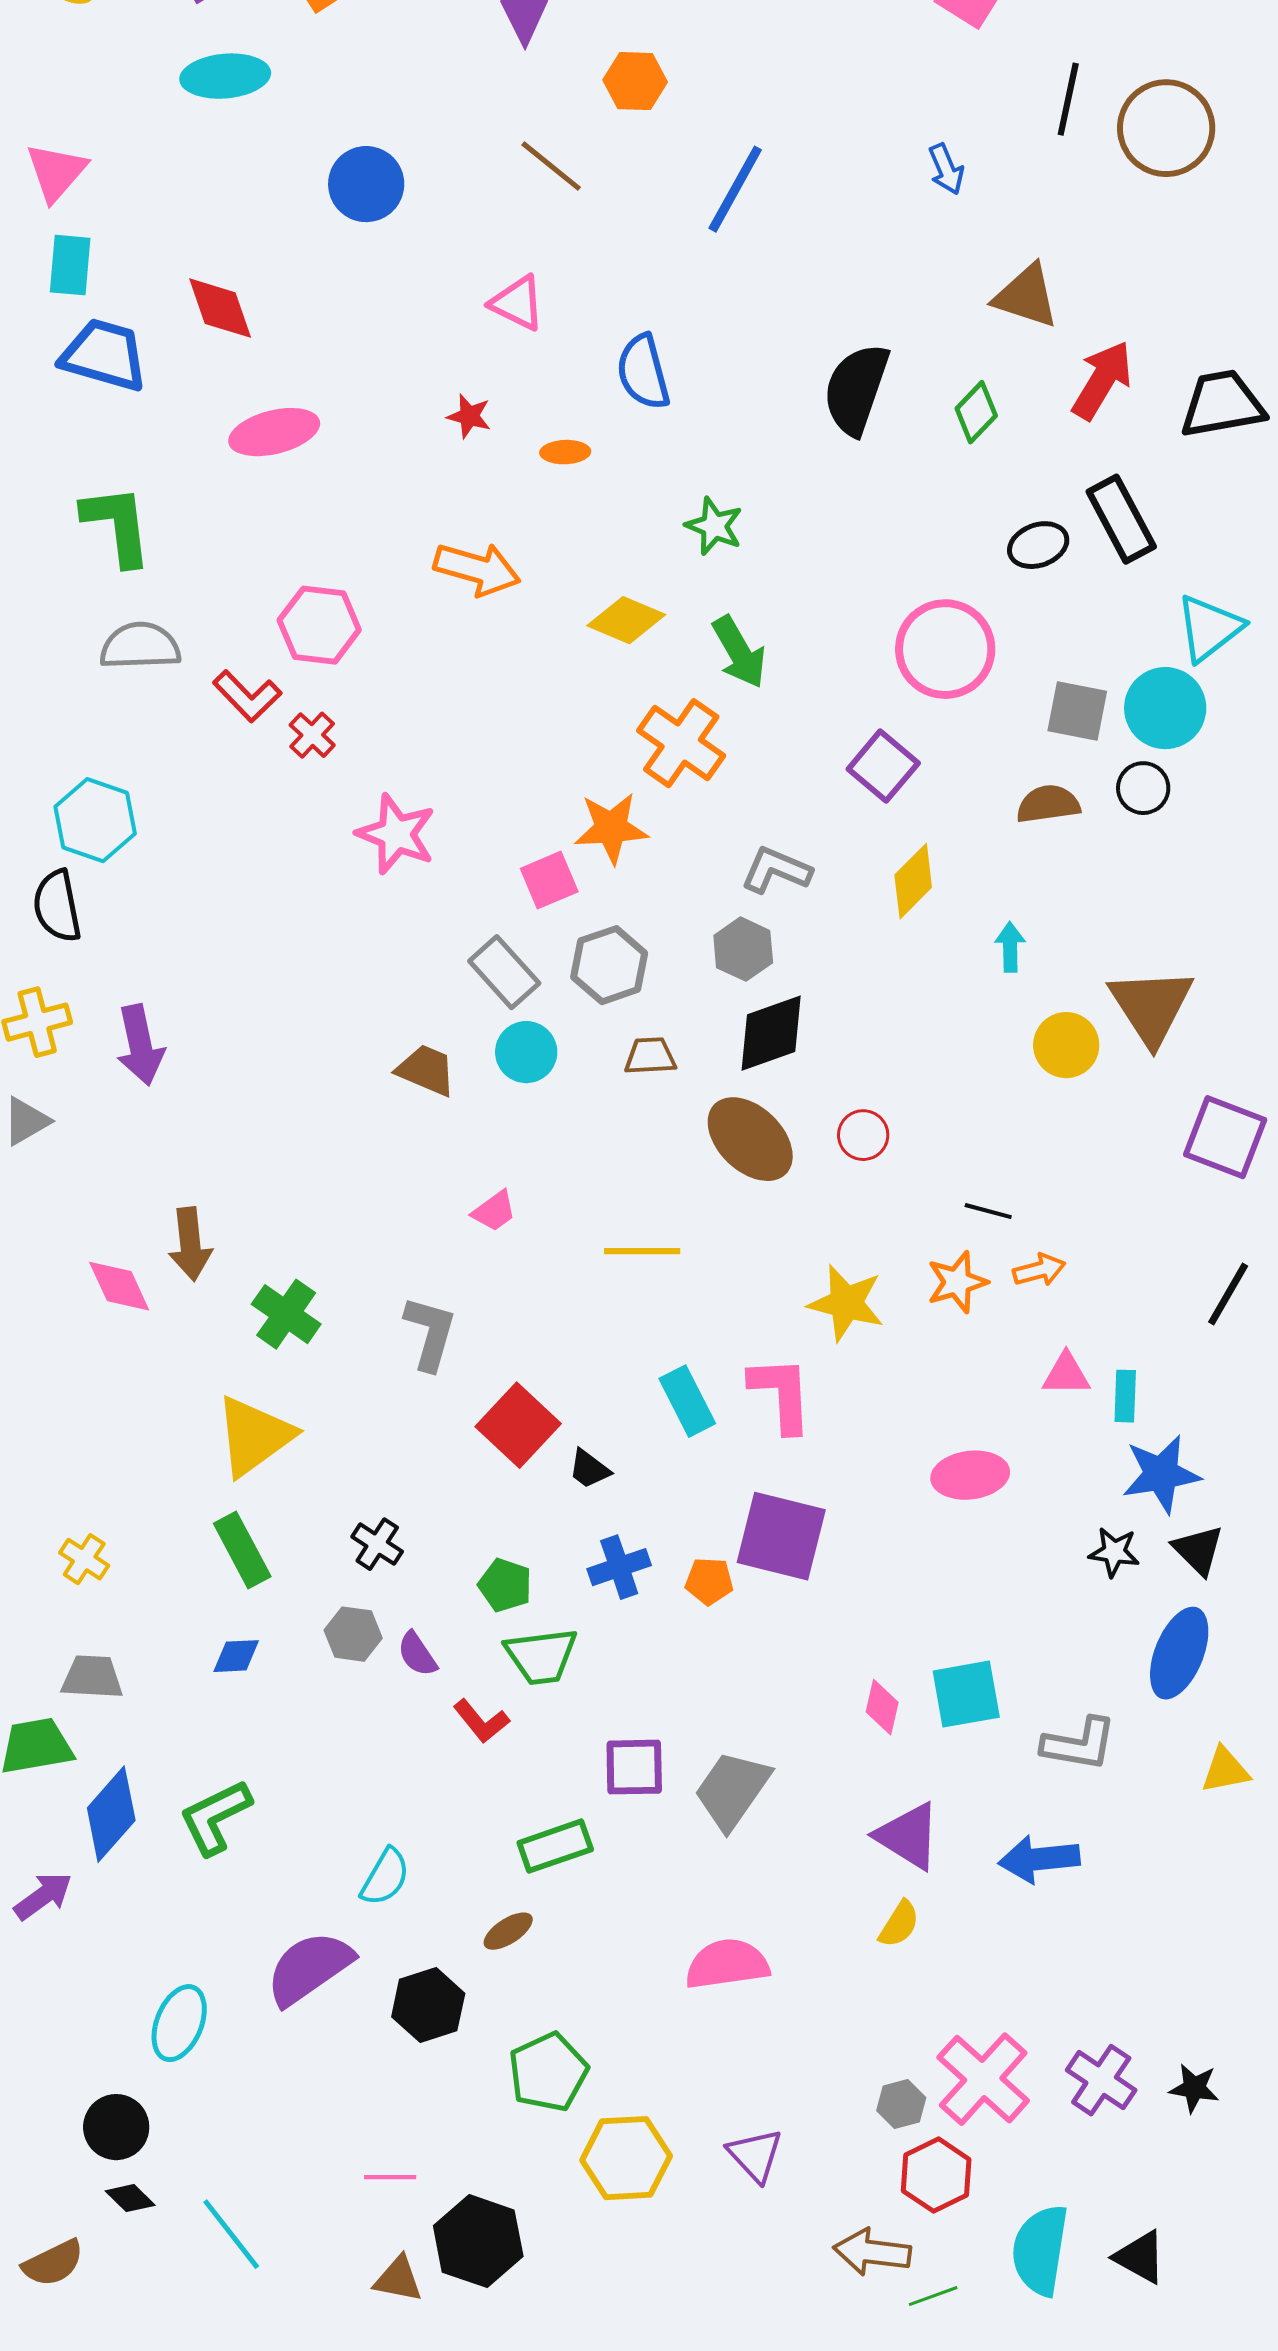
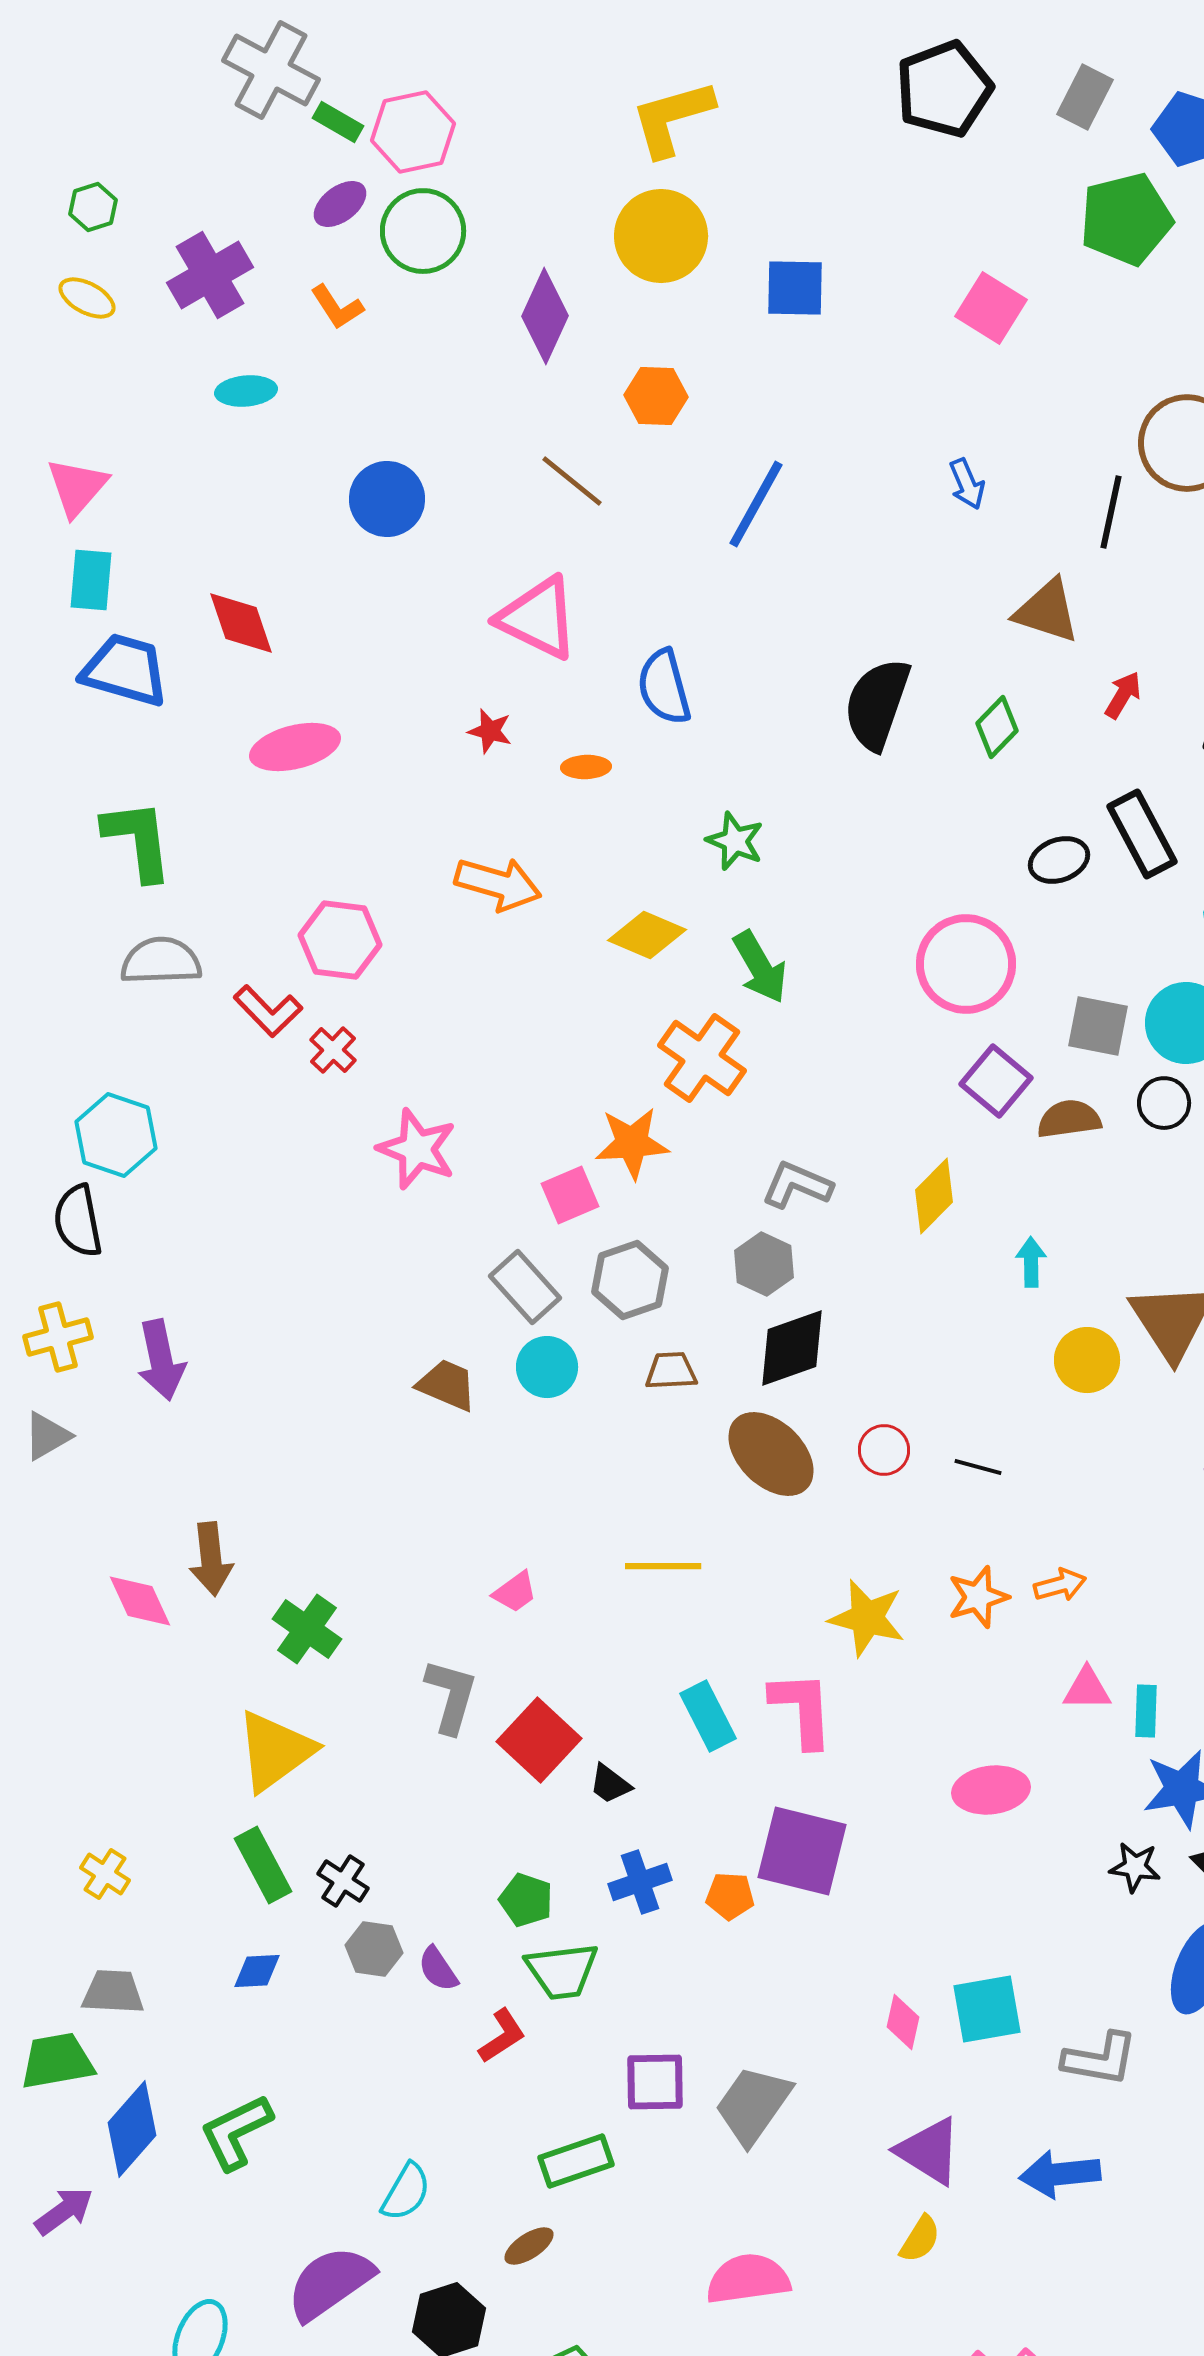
cyan ellipse: (225, 76) -> (246, 391), size x0.7
black line: (1068, 99) -> (1111, 512), moved
pink triangle: (517, 303) -> (538, 618), size x1.5
red arrow: (1102, 380) -> (1123, 695), size x0.6
purple square: (883, 766) -> (996, 1081), moved
pink trapezoid: (494, 1211) -> (515, 1592), moved
black line: (988, 1211) -> (978, 1467), moved
gray L-shape: (430, 1333) -> (451, 1696), moved
black cross: (377, 1544) -> (343, 1881), moved
red L-shape: (481, 1721) -> (502, 2036), turned -84

